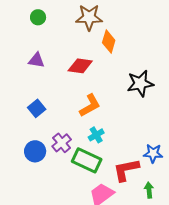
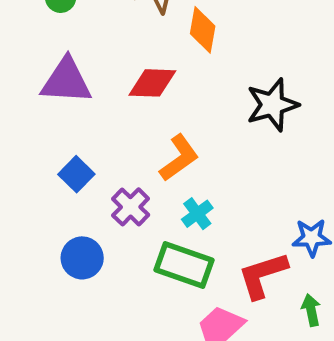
purple triangle: (36, 60) -> (66, 81), size x1.6
purple cross: (62, 143) -> (131, 207), moved

